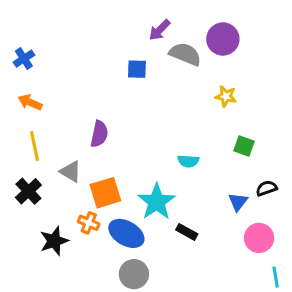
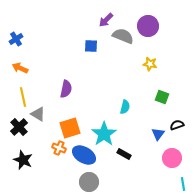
cyan semicircle: (188, 161) -> (125, 107), turned -80
gray triangle: (71, 172) -> (38, 114), moved
black star: (54, 241) -> (23, 160), moved, turned -30

